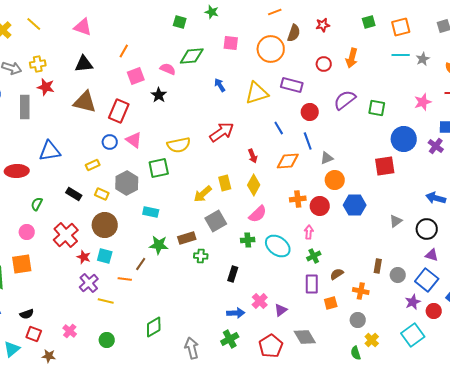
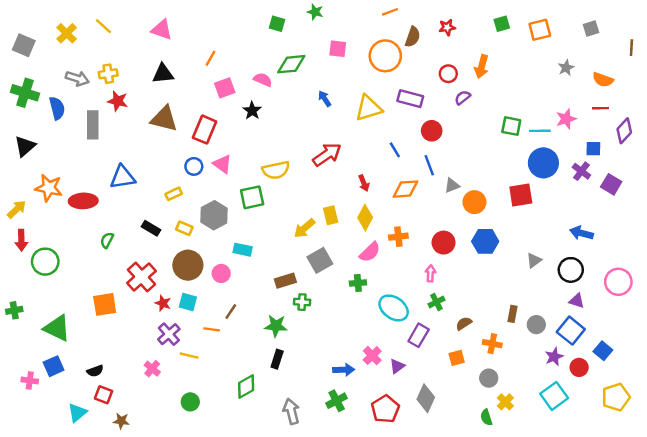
cyan line: (401, 55) -> (540, 131), moved
purple semicircle: (345, 100) -> (463, 97), moved, size x0.6
orange circle: (335, 180) -> (474, 202), moved
orange cross: (298, 199) -> (398, 237), moved
pink circle: (27, 232) -> (221, 273), moved
green star: (159, 245) -> (276, 326), moved
cyan ellipse: (278, 246) -> (394, 308), moved
orange square: (22, 264) -> (105, 304), moved
black rectangle: (233, 274) -> (277, 359), moved
purple rectangle: (312, 284) -> (419, 335), moved, turned 30
pink cross: (70, 331) -> (152, 369), moved
gray diamond: (305, 337) -> (426, 398), turned 55

